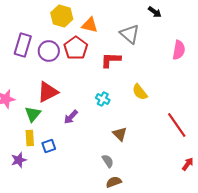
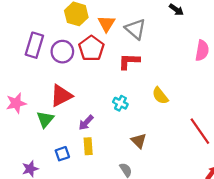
orange triangle: (90, 25) -> (106, 24), turned 48
gray triangle: (130, 34) -> (135, 29), moved
yellow rectangle: (30, 138) -> (88, 146), moved

